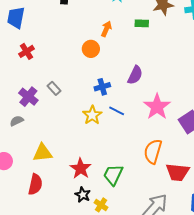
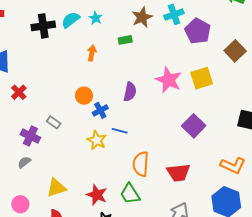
orange circle: (91, 49) -> (84, 96), moved
pink star: (157, 107) -> (169, 80), moved
orange semicircle: (153, 151) -> (141, 164), moved
red trapezoid: (177, 172) -> (178, 173), moved
green trapezoid: (113, 175) -> (130, 194), turned -45

